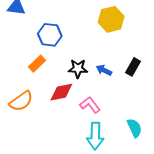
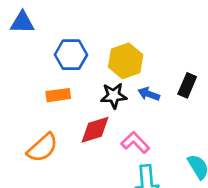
yellow hexagon: (111, 19) -> (126, 61), moved
orange rectangle: (37, 64) -> (58, 95), turned 42

